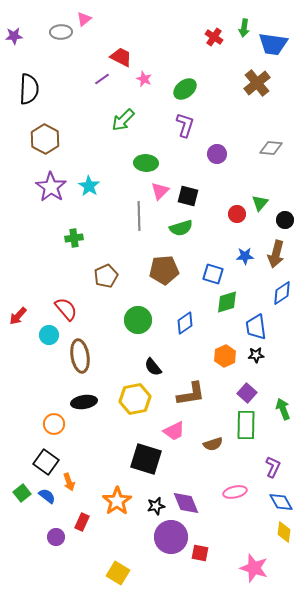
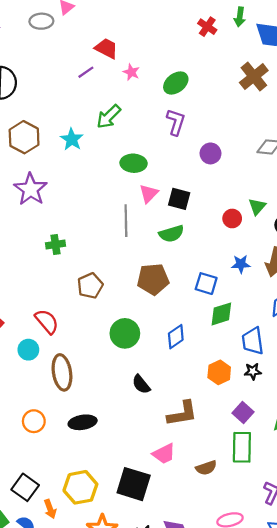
cyan star: (89, 186) -> (72, 139), moved
yellow hexagon: (135, 399) -> (80, 487), moved
black ellipse: (84, 402) -> (83, 422), moved
orange circle: (54, 424) -> (34, 421), moved

